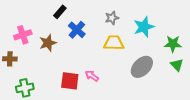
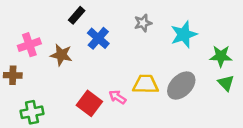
brown star: (48, 43) -> (61, 55), turned 30
yellow trapezoid: (114, 43) -> (146, 84), moved
red square: (70, 81) -> (89, 103), turned 30

